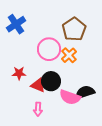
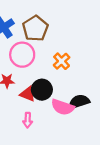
brown pentagon: (74, 29) -> (35, 28), moved
pink circle: (49, 49) -> (22, 55), moved

